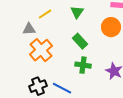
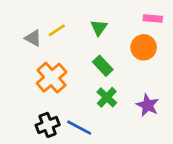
gray triangle: (29, 29) -> (33, 38), moved, turned 32
green cross: (83, 65) -> (107, 97), turned 35

